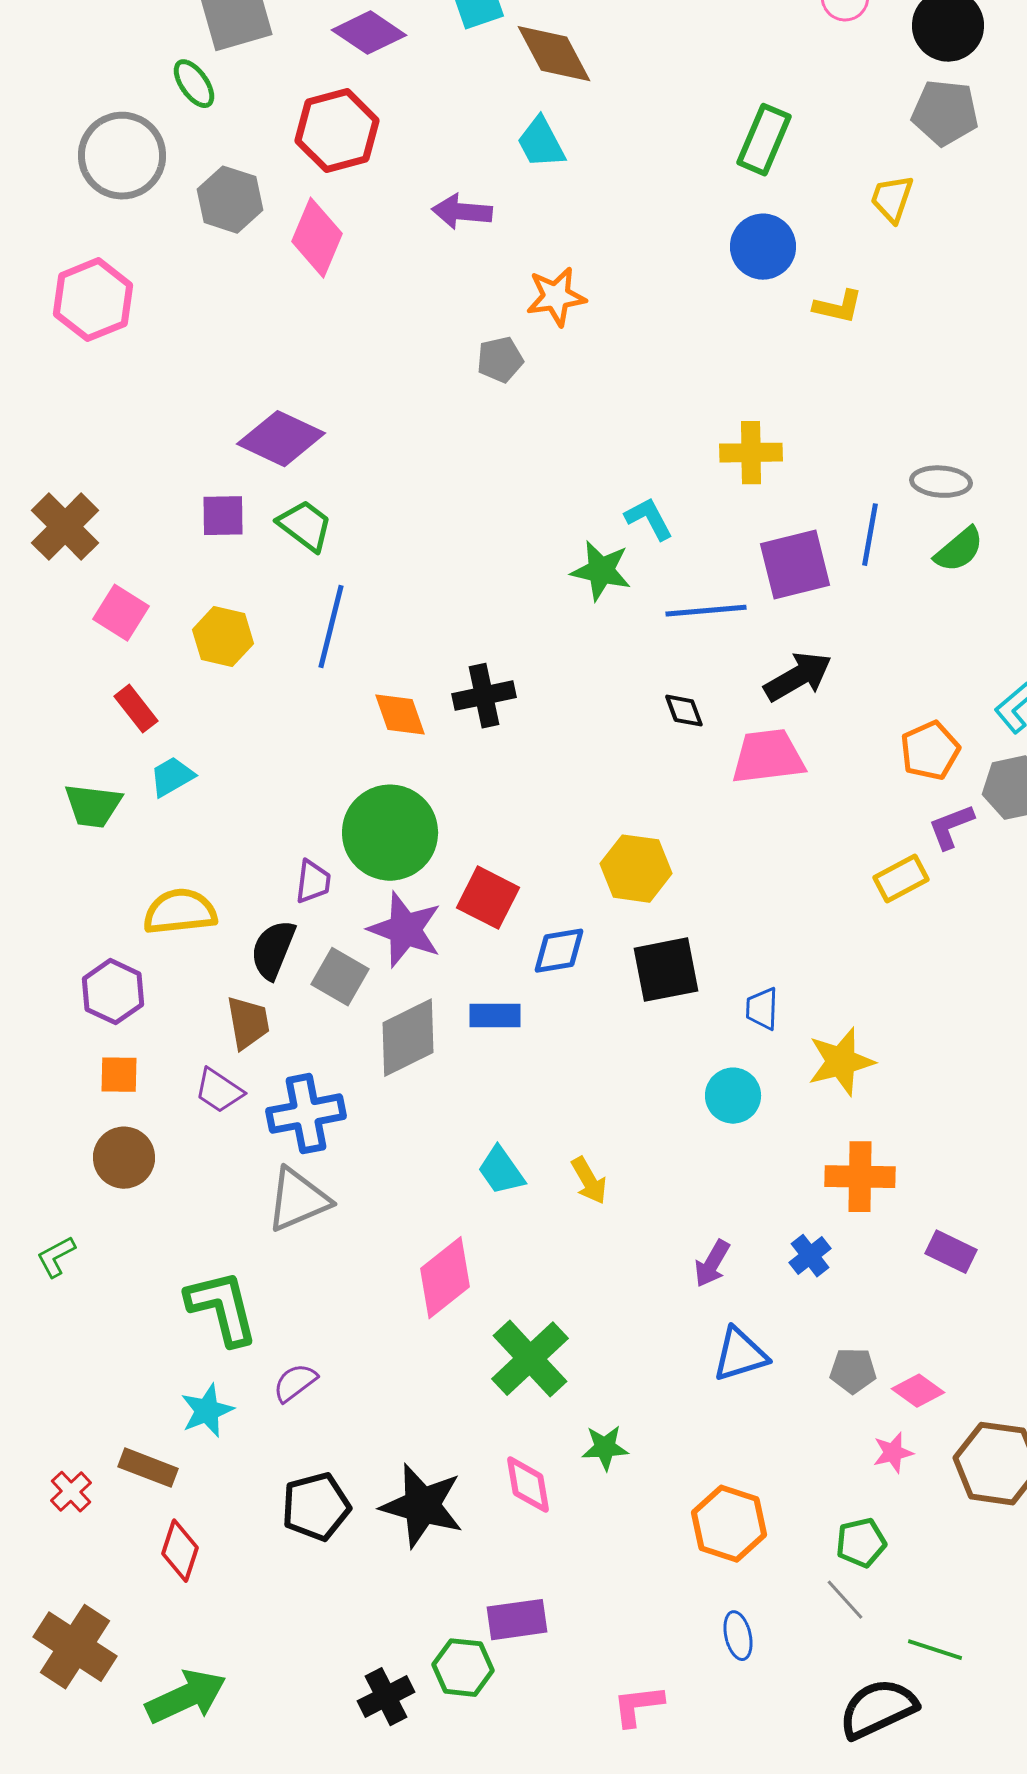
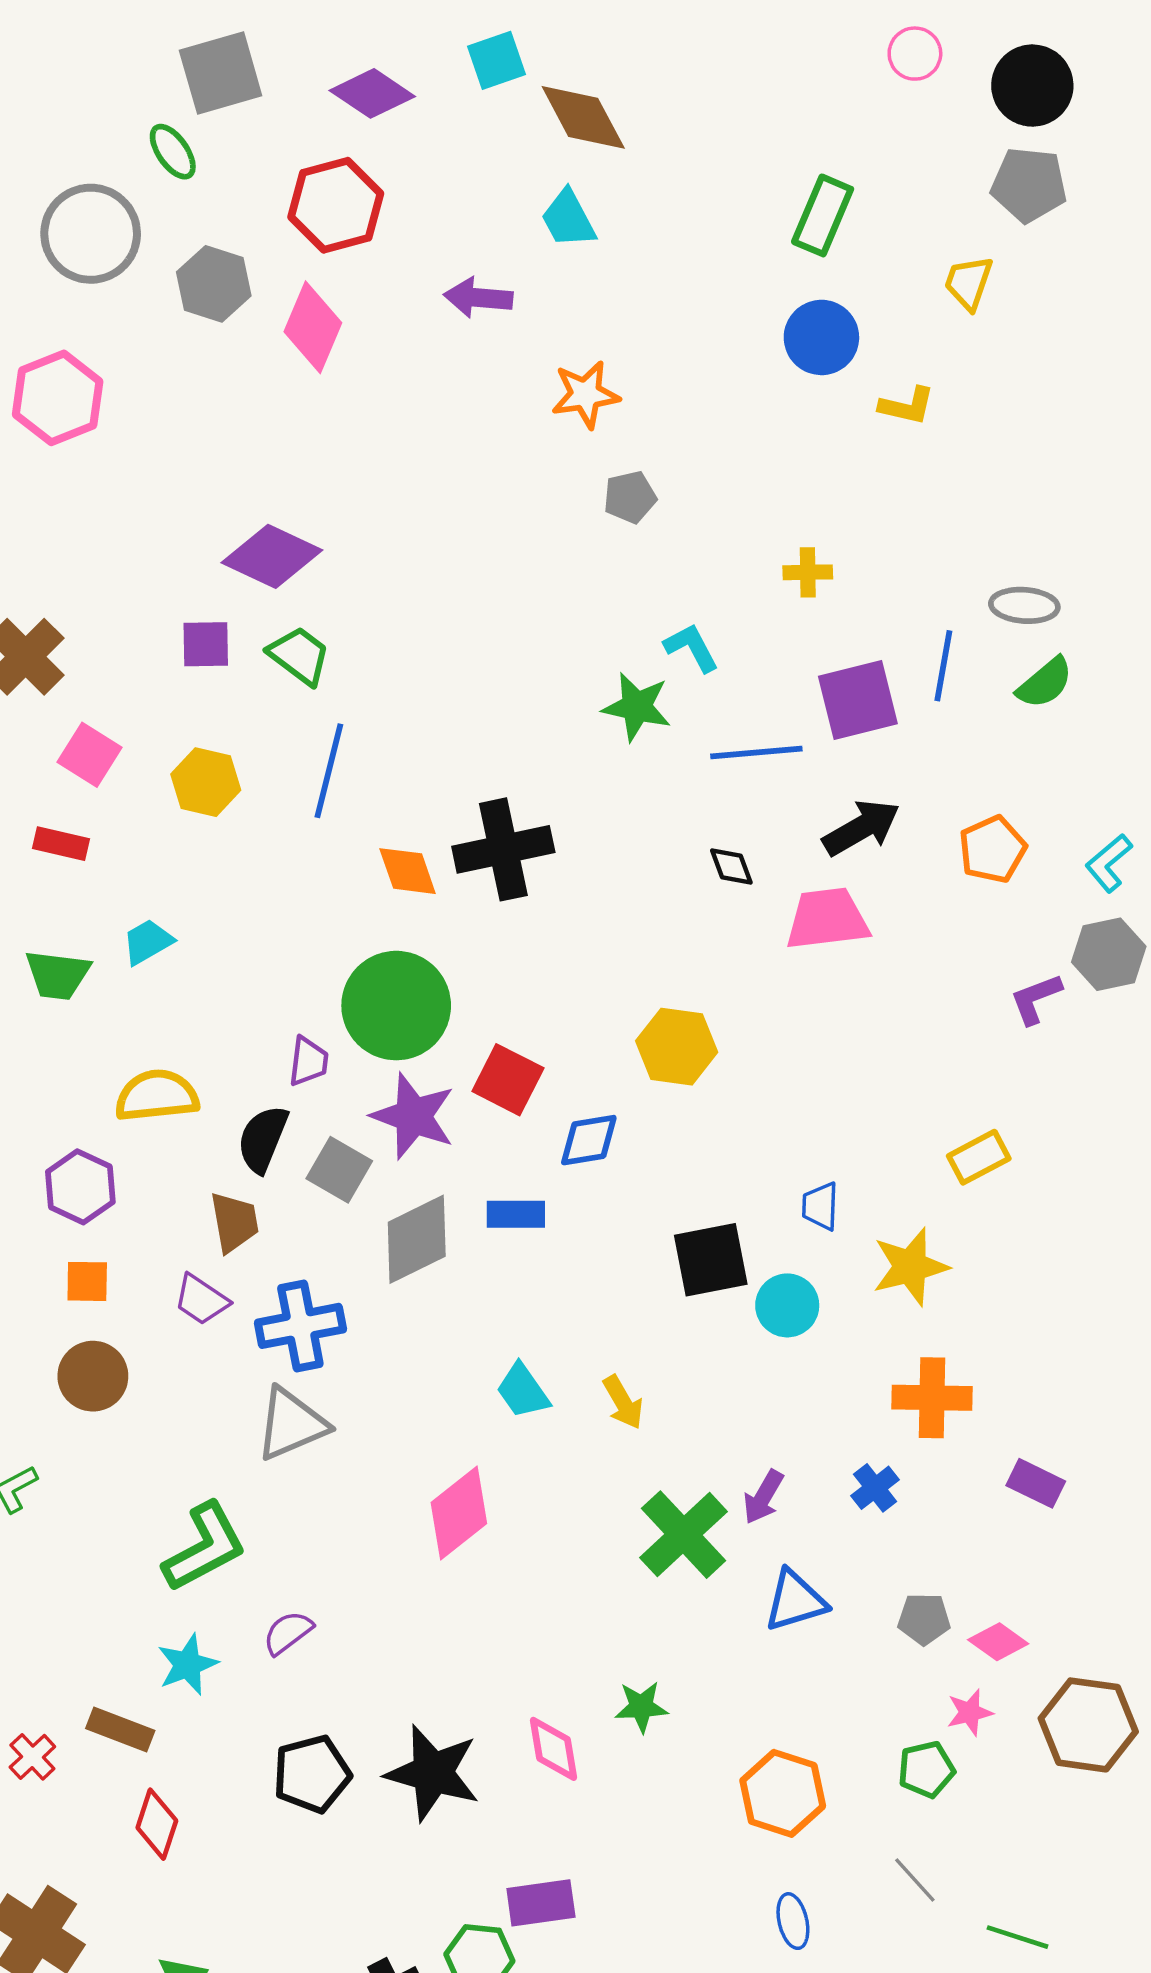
gray pentagon: (500, 360) -> (630, 497), moved
yellow cross: (751, 453) -> (808, 572), size x0.7
black cross: (484, 696) -> (503, 849), size x1.4
red rectangle: (136, 709) -> (61, 844), moved, turned -39
orange pentagon: (930, 751) -> (992, 849), moved
yellow rectangle: (901, 879) -> (979, 1157), moved
black square: (666, 970) -> (711, 1260), moved
green L-shape: (222, 1308) -> (205, 1547), turned 76
green cross: (530, 1359) -> (683, 1535), moved
green pentagon: (861, 1543) -> (926, 1769), moved

